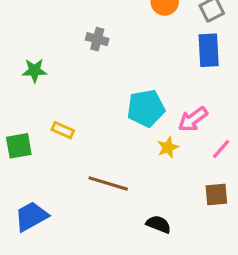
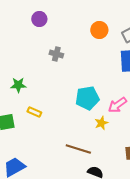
green star: (34, 71) -> (18, 85), moved
brown line: (108, 183) -> (78, 149), moved

